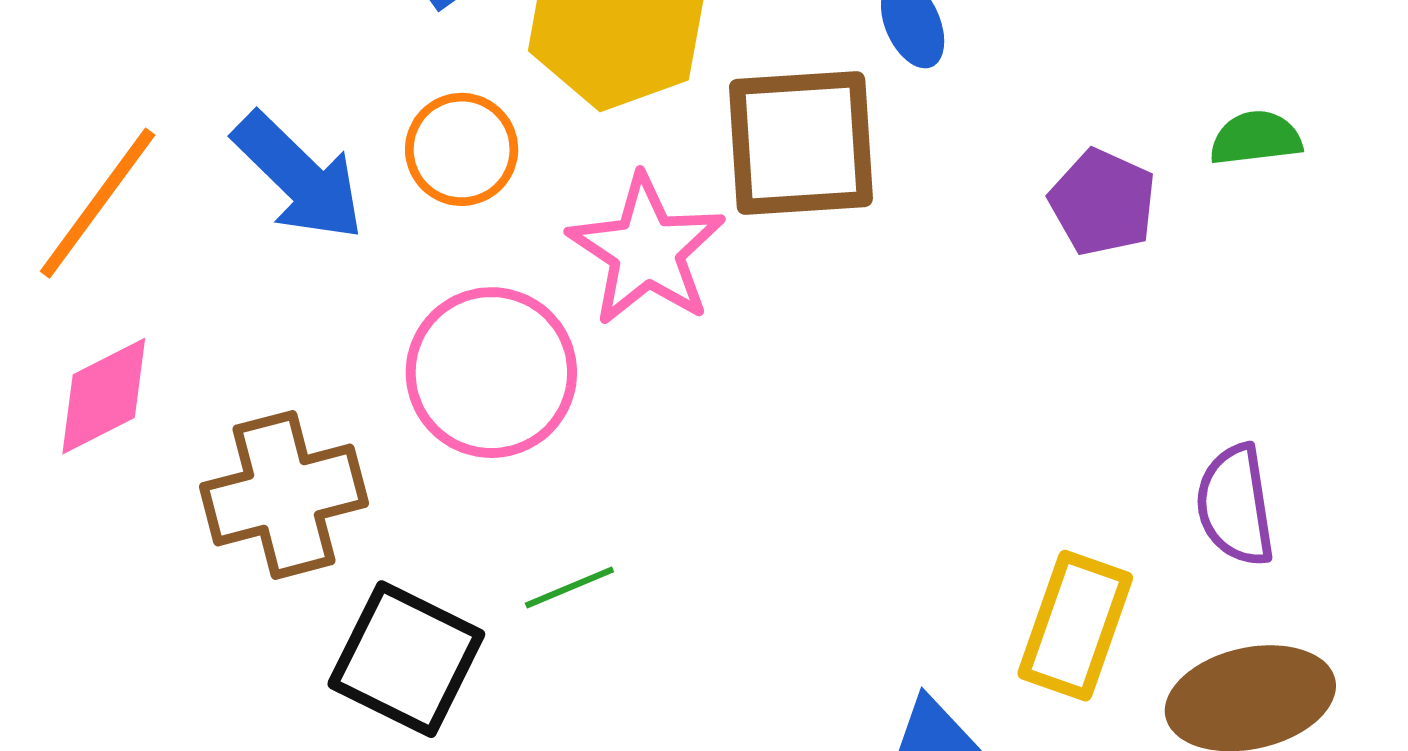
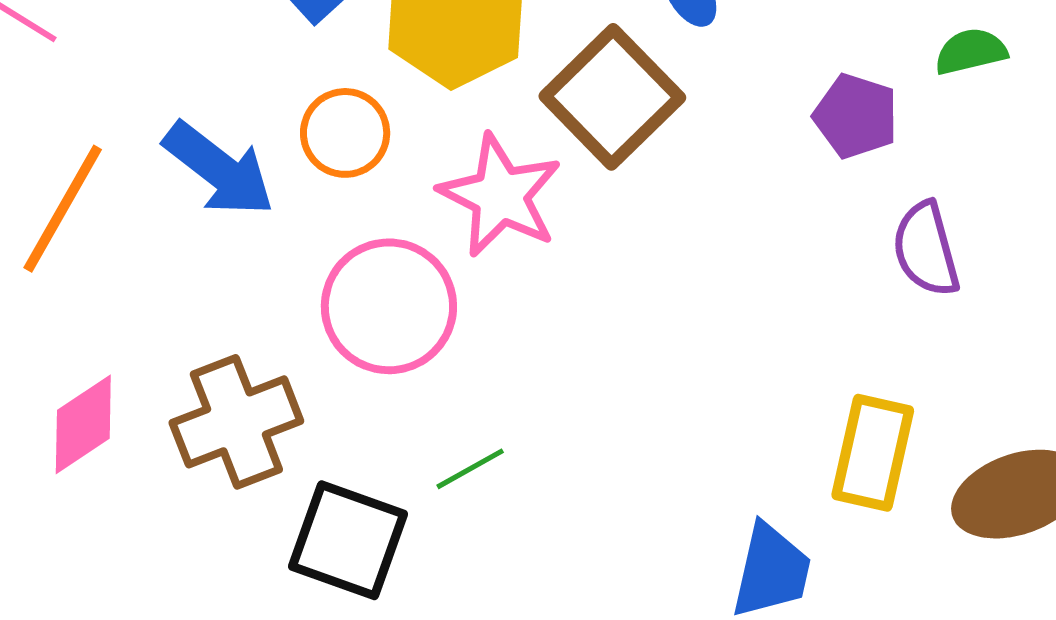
brown square: (801, 143) -> (612, 97), turned -34
pink diamond: (104, 396) -> (83, 424), moved
purple semicircle: (1235, 505) -> (926, 249), moved

